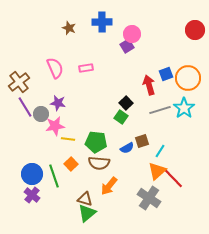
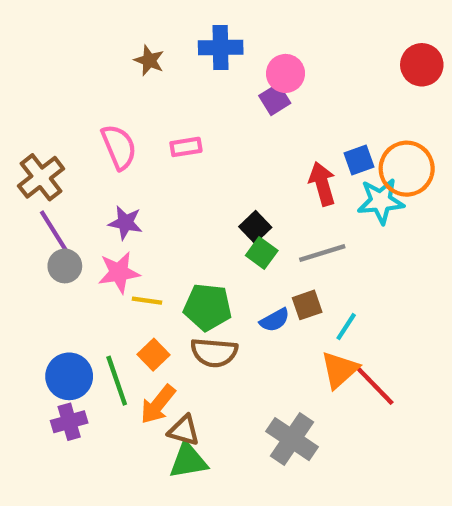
black square: (126, 103) -> (255, 227), moved
cyan star: (184, 108) -> (381, 201), moved, turned 30
gray line: (160, 110) -> (322, 253), moved
gray circle: (41, 114) -> (65, 266), moved
orange arrow: (109, 186) -> (158, 404), moved
purple cross: (32, 195) -> (69, 422), turned 35
gray cross: (149, 198) -> (292, 439), moved
green triangle: (87, 213) -> (188, 461), turned 30

